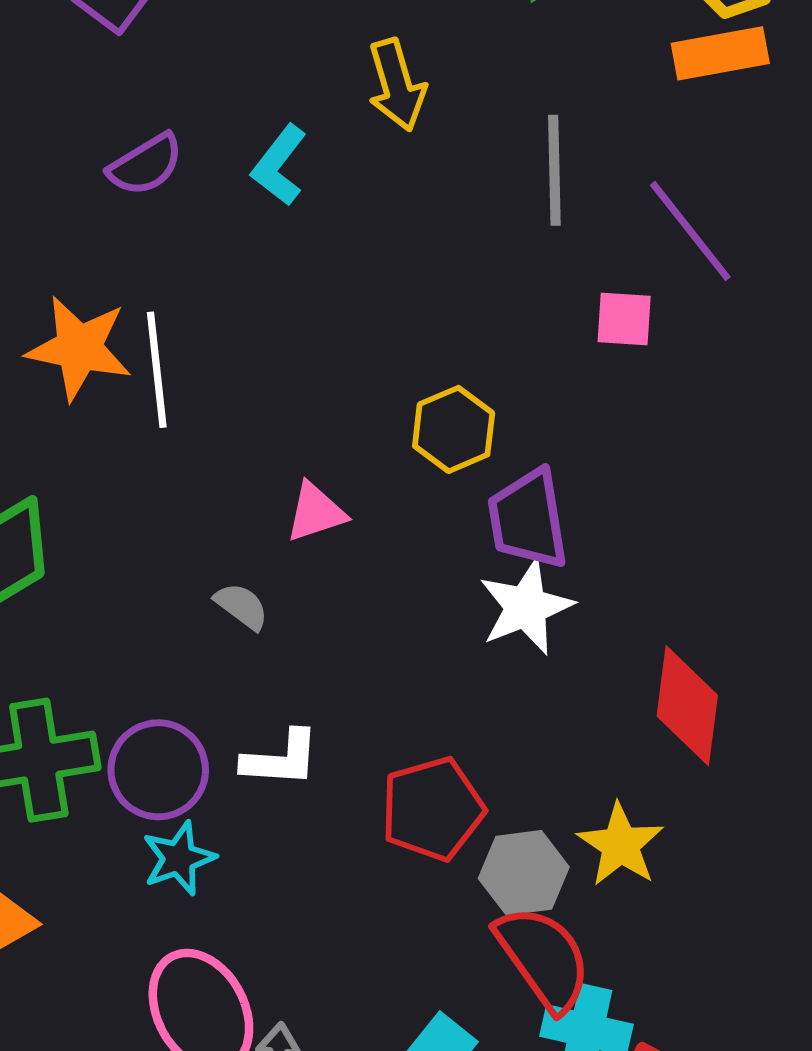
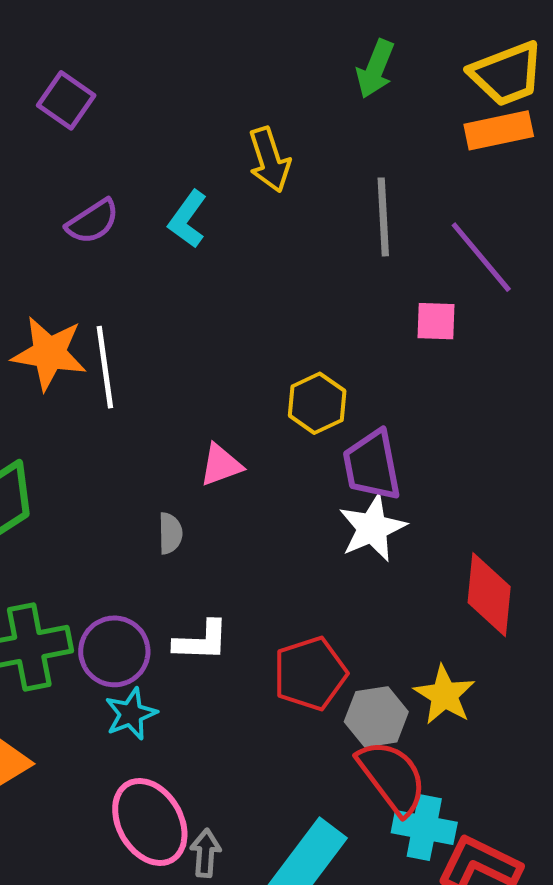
gray semicircle: (242, 606) -> (170, 533), turned 54

